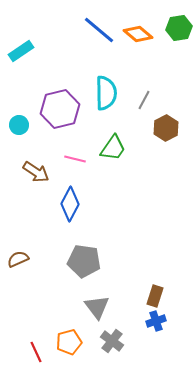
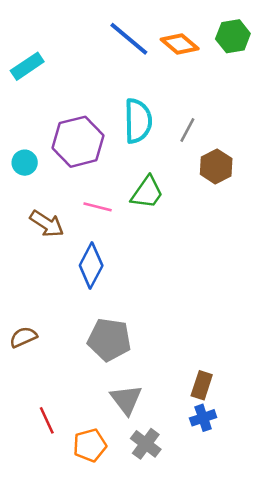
red line: (36, 352) -> (47, 420), moved

